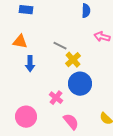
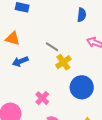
blue arrow: (30, 64) -> (20, 61), turned 63
blue circle: (80, 84) -> (82, 87), moved

